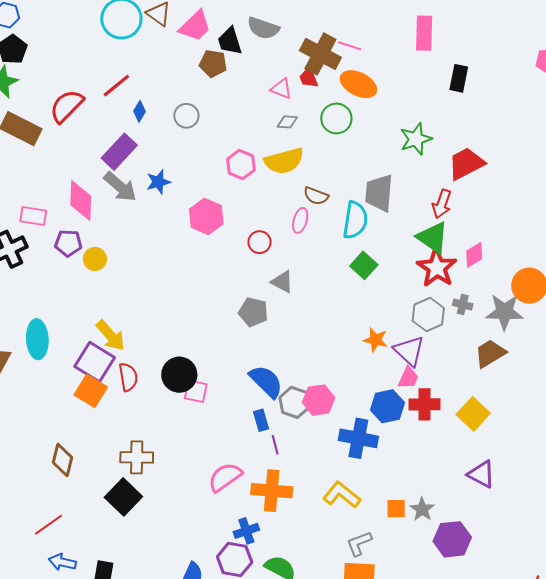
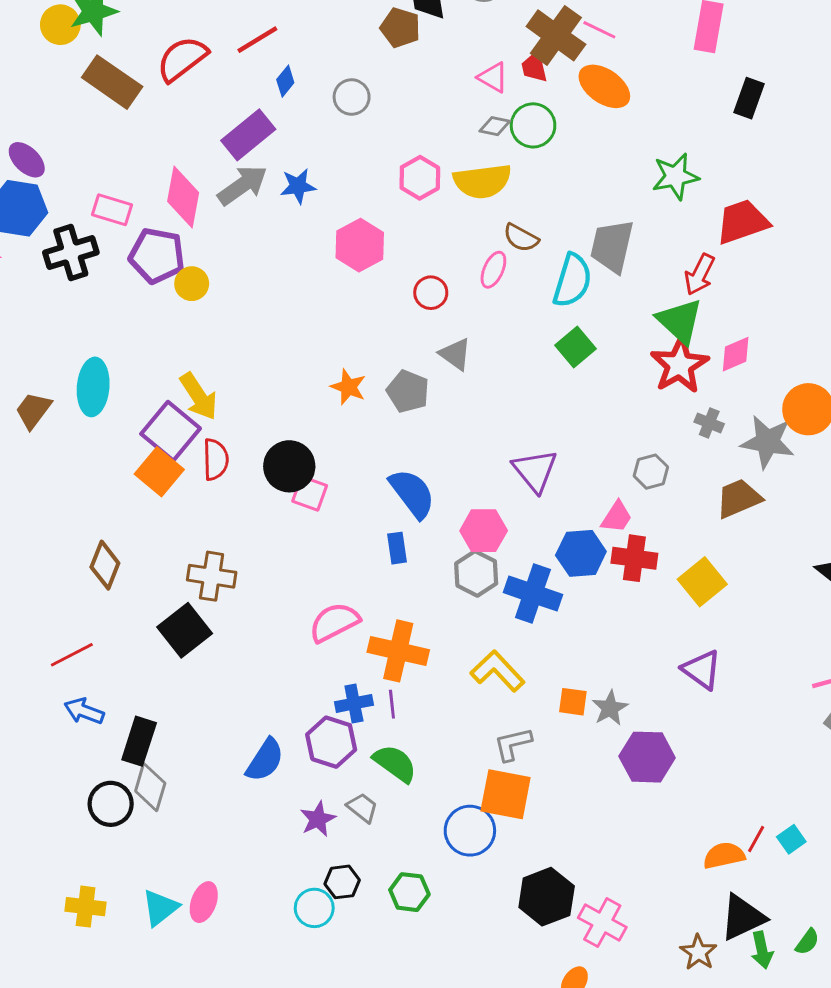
green circle: (336, 118) -> (533, 125), moved
gray arrow: (120, 187) -> (242, 185), turned -84
purple pentagon: (68, 243) -> (157, 256), size x1.4
gray hexagon: (428, 314) -> (651, 472), moved, size x0.7
orange star: (375, 340) -> (348, 387), moved
purple triangle: (409, 351) -> (535, 471), moved
gray hexagon: (294, 402) -> (476, 573), moved
purple line: (275, 445) -> (392, 704), moved

